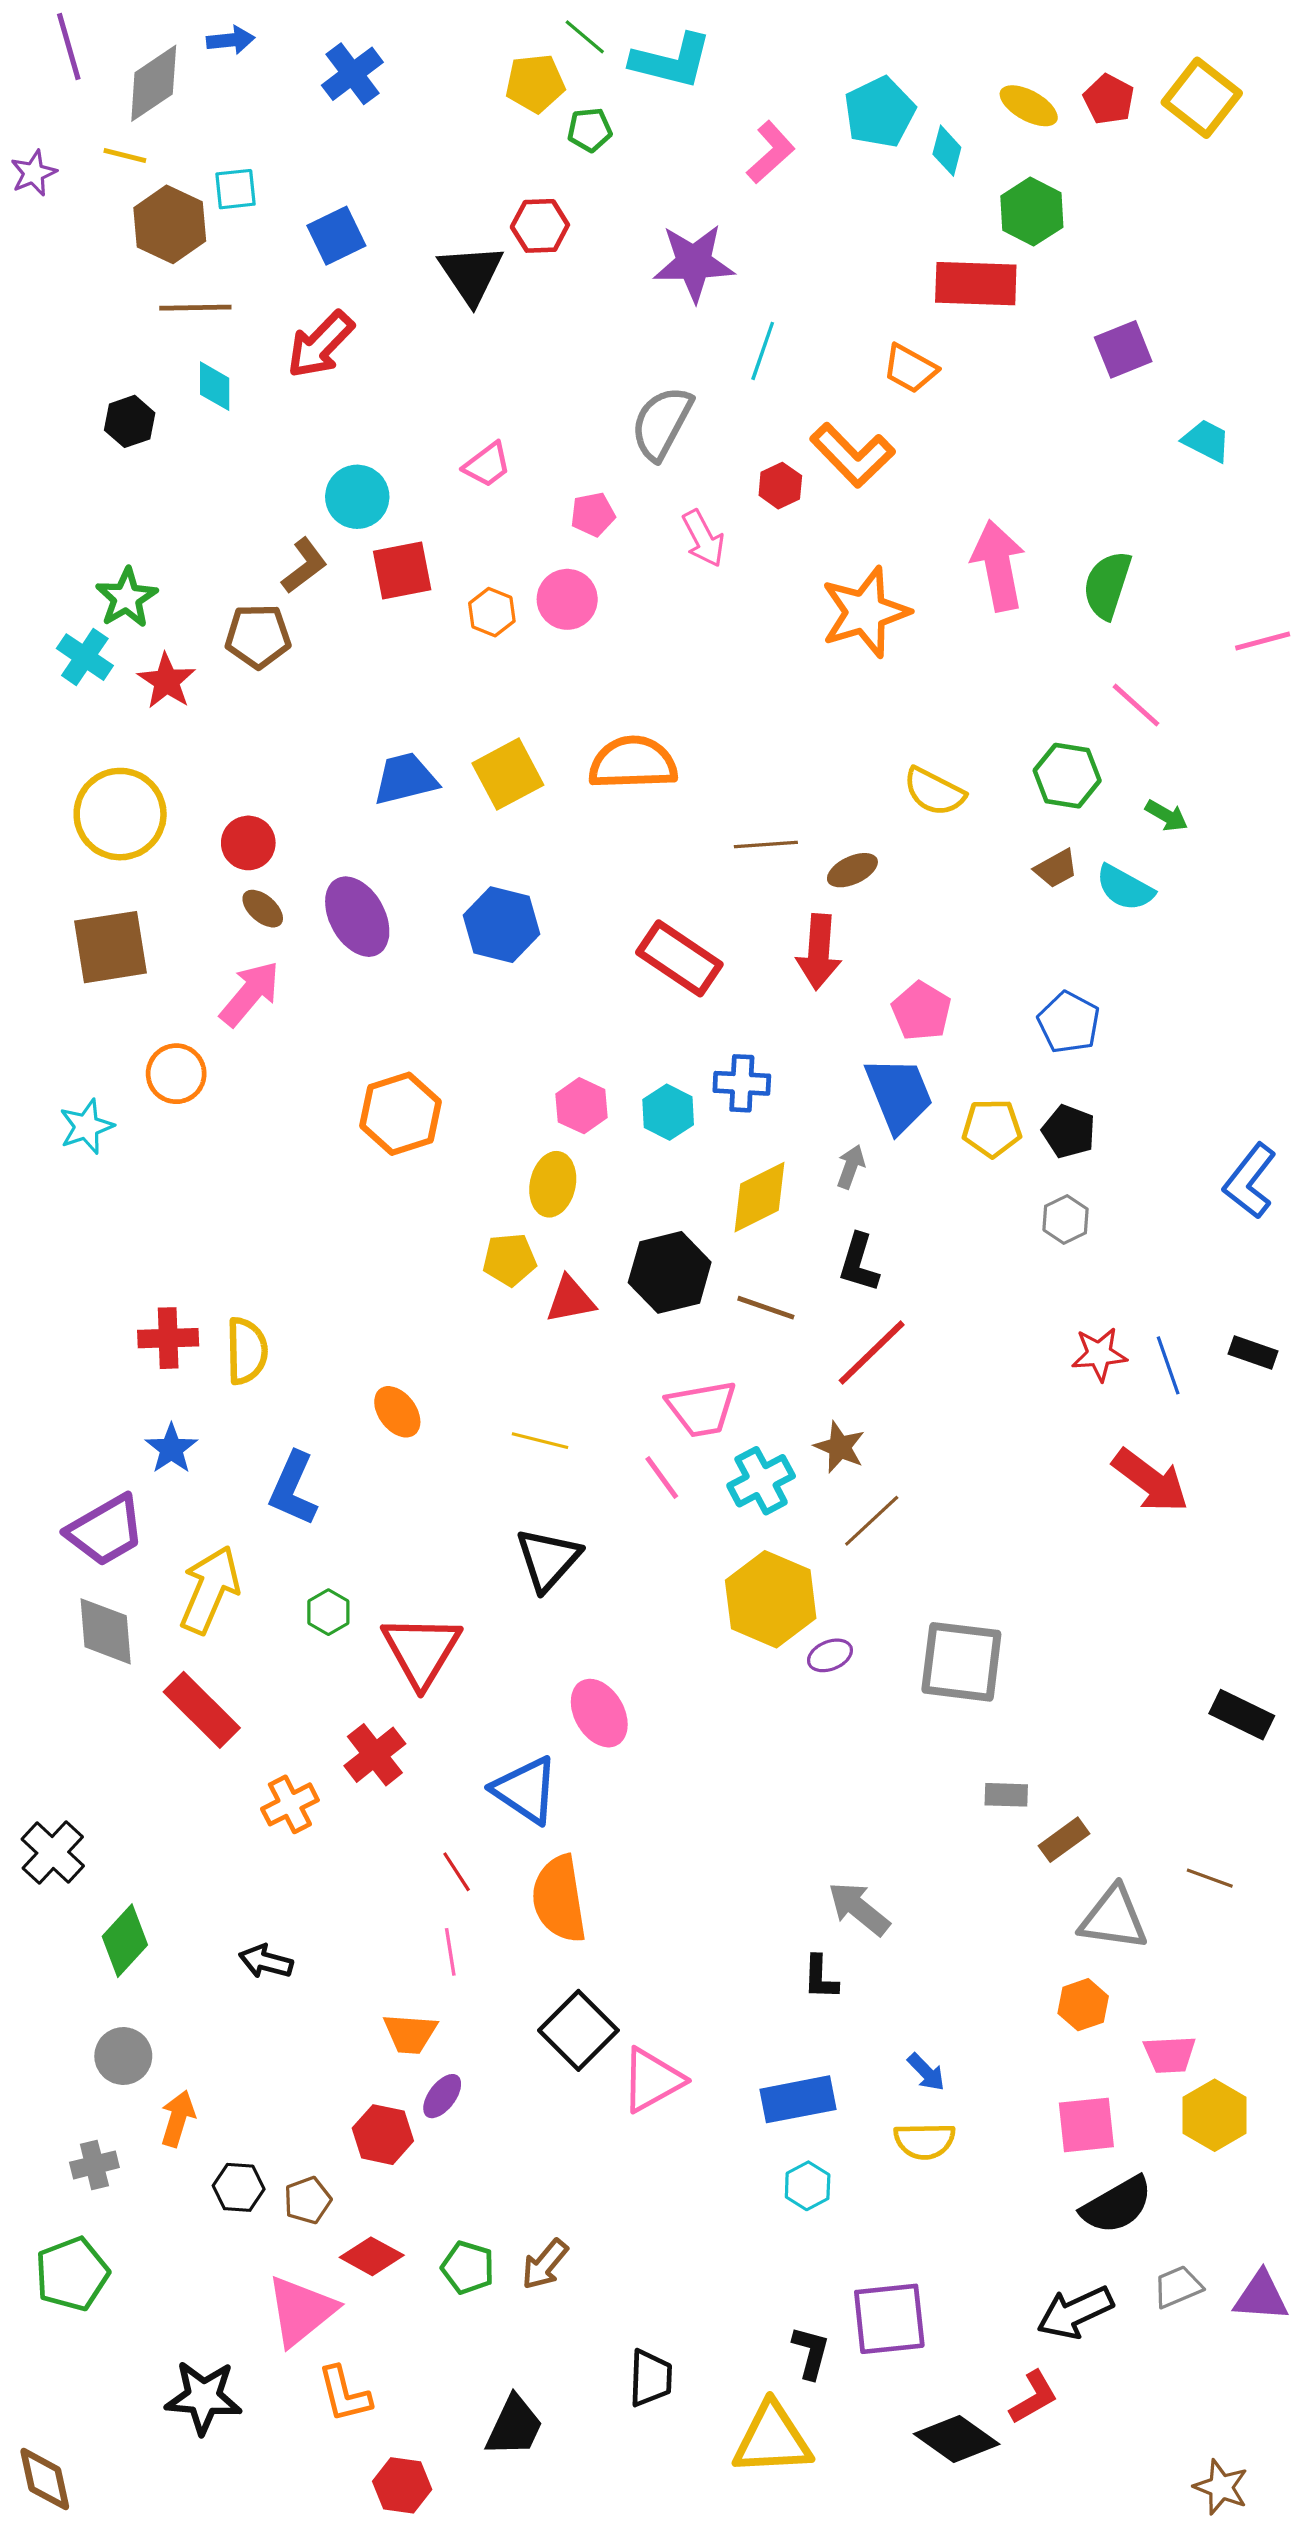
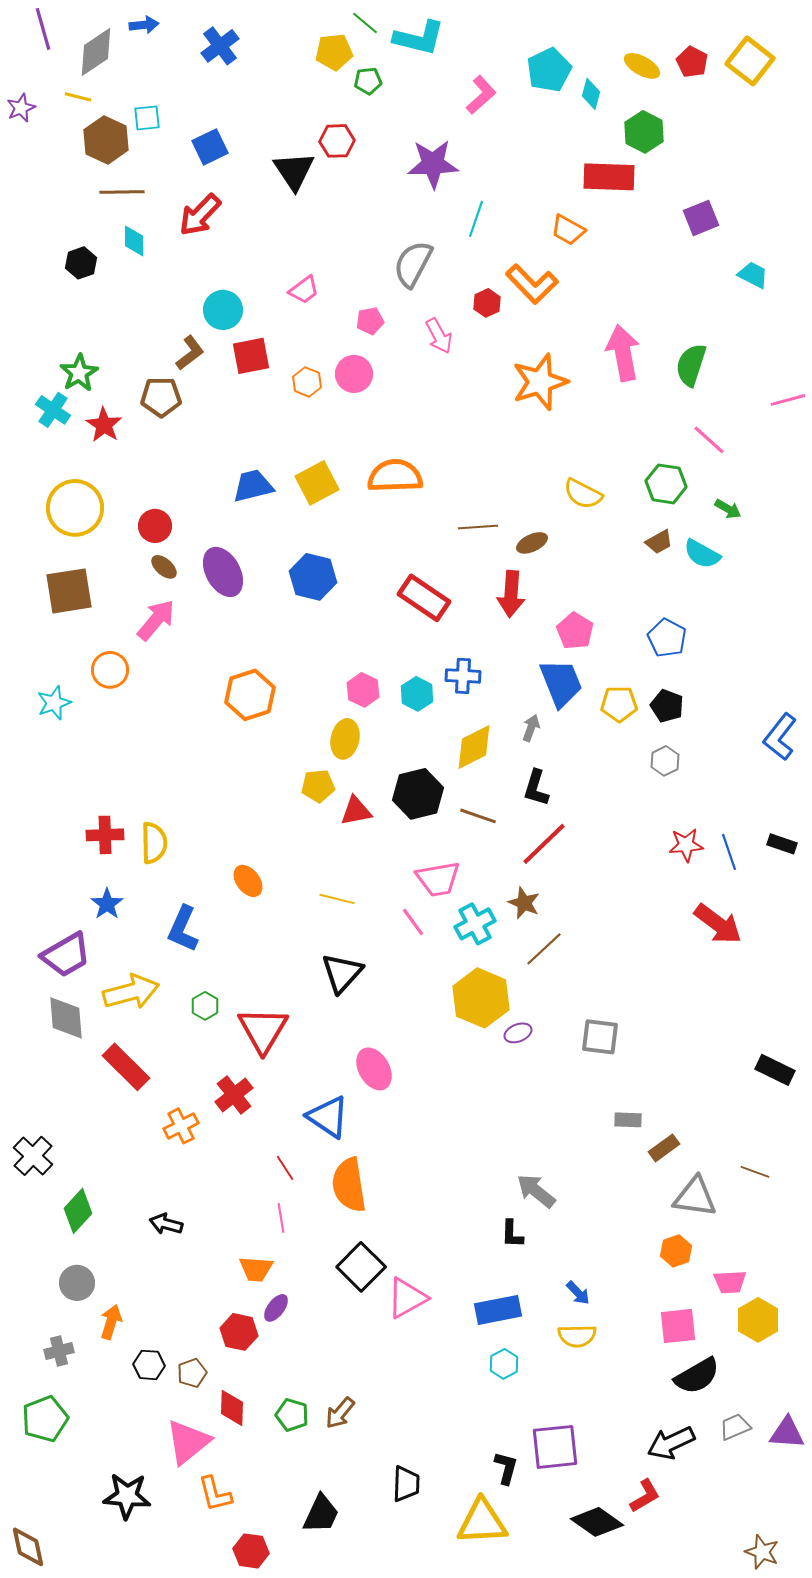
yellow arrow: (210, 1590) -> (131, 992), turned 52
gray square: (961, 1662) -> (600, 1037), size x0.7
red diamond: (372, 2256) -> (232, 1408), turned 63

